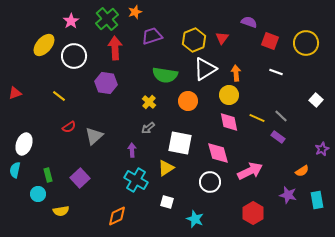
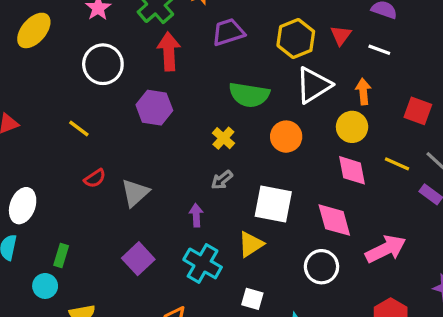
red square: (270, 41) -> (418, 111), moved
yellow ellipse: (44, 45) -> (34, 30), moved
white line: (276, 72) -> (379, 50), moved
green rectangle: (48, 175) -> (61, 255), turned 32
purple square: (80, 178) -> (138, 259), moved

